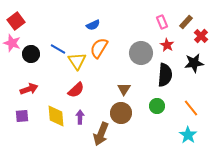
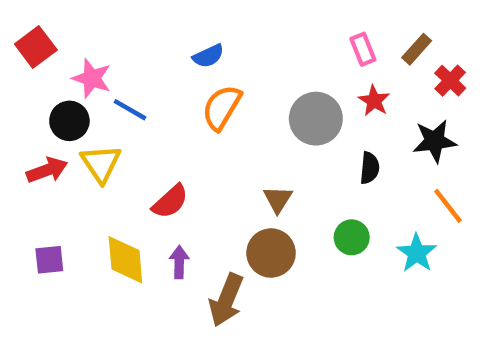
pink star: (12, 43) -> (92, 78), moved
yellow triangle: (77, 61) -> (101, 163), moved
black semicircle: (165, 75) -> (370, 168), size x0.6
red arrow: (29, 89) -> (47, 170), moved
orange line: (191, 108) -> (448, 206), moved
cyan star: (188, 135) -> (417, 253), moved

